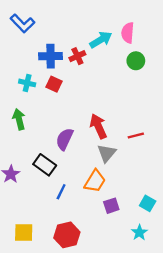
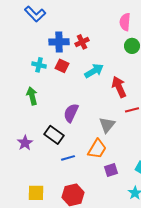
cyan arrow: (101, 40) -> (94, 71), moved
red arrow: (98, 126) -> (119, 87), moved
blue line: (61, 192) -> (68, 158), turned 48

